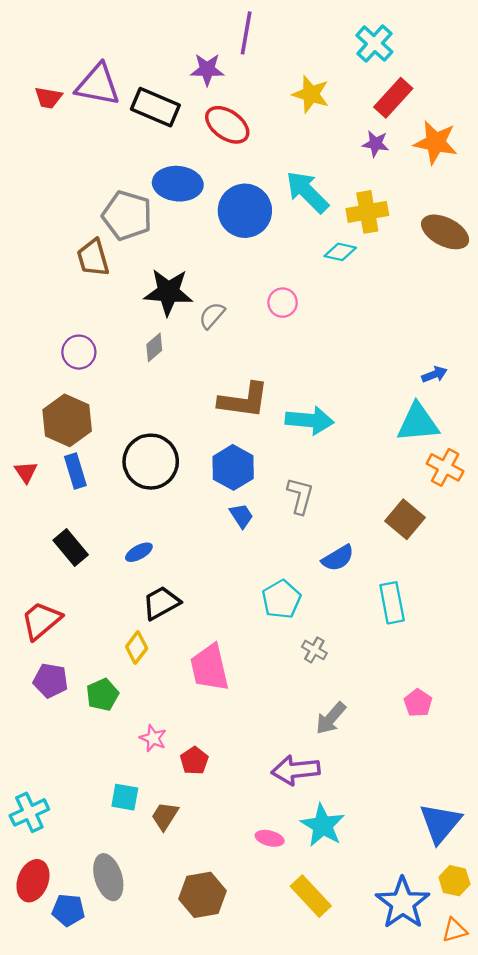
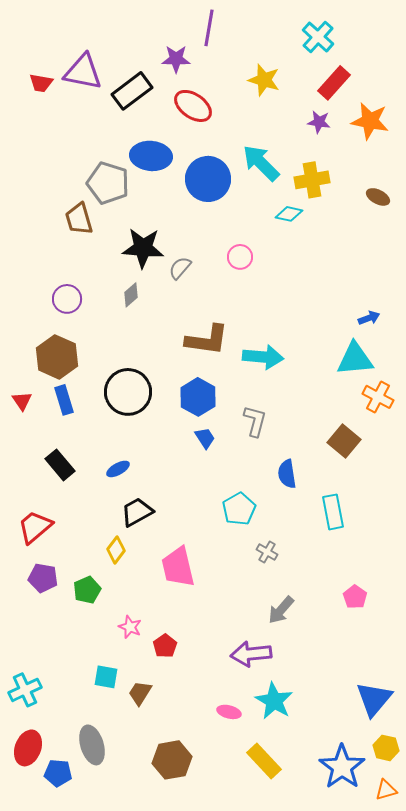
black rectangle: (155, 107) -> (132, 91), turned -60
brown ellipse: (445, 232) -> (378, 197), size x0.6
blue semicircle: (338, 558) -> (287, 474), turned 112

